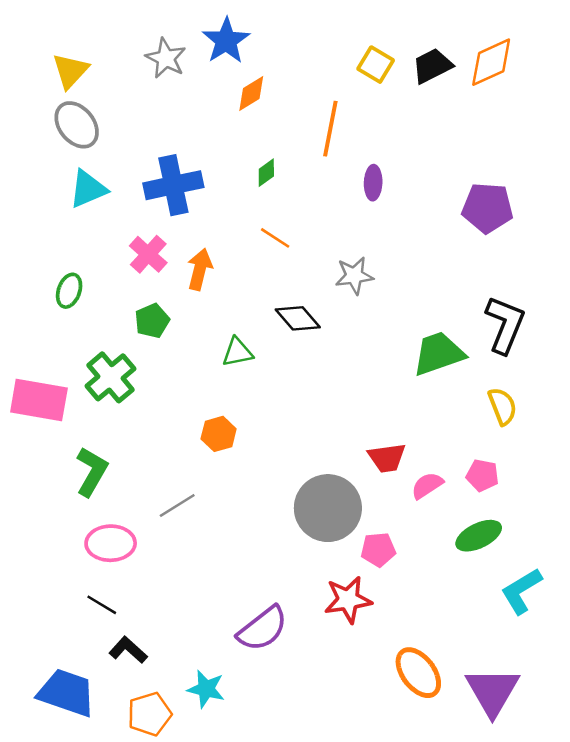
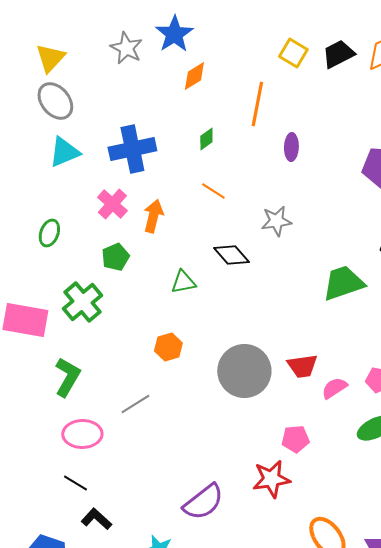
gray circle: (328, 508) -> (244, 371), moved

